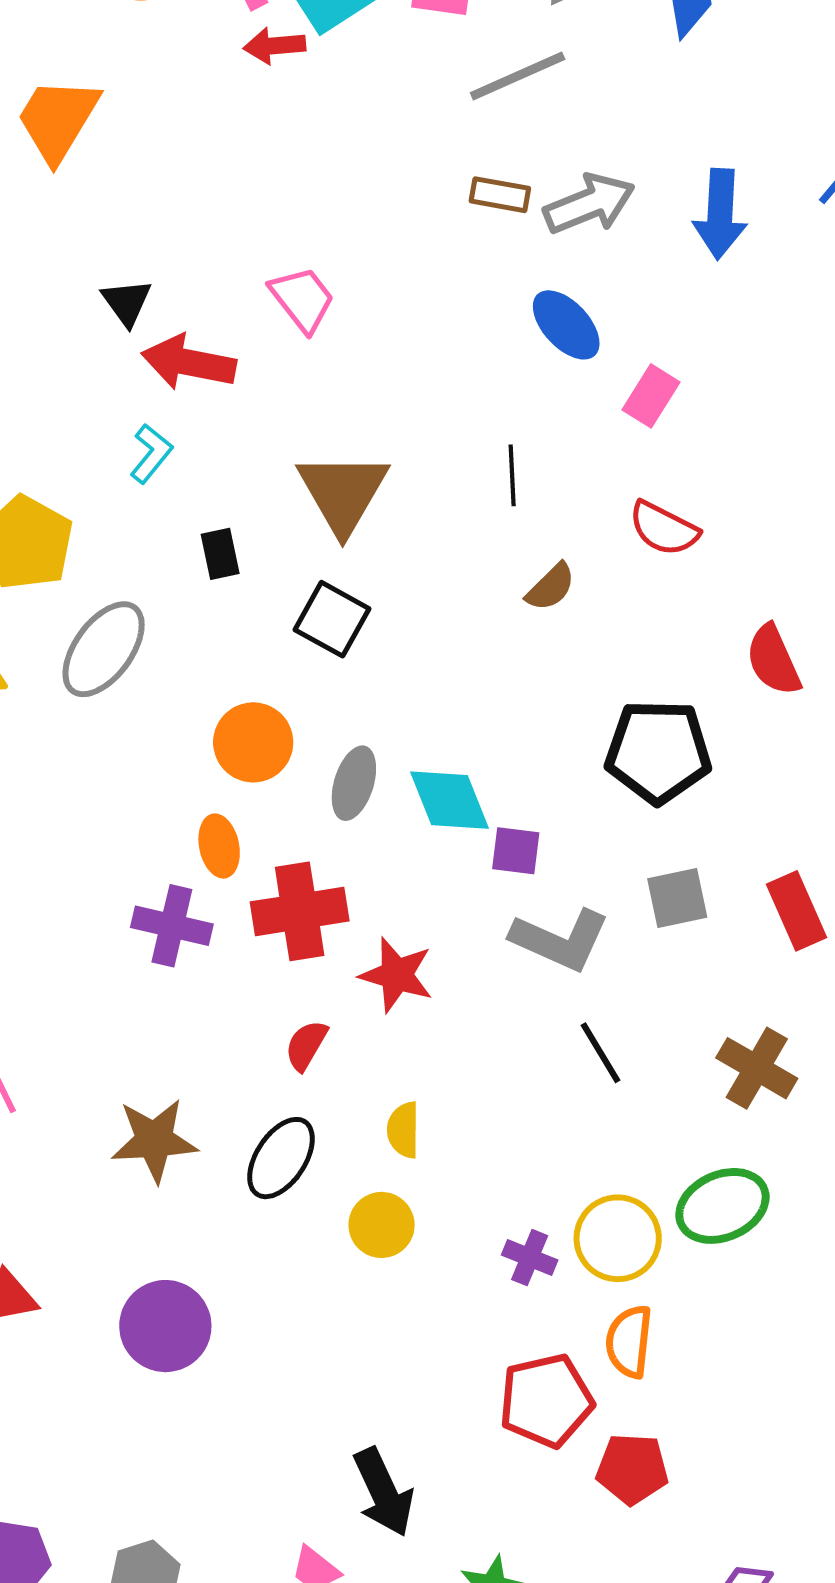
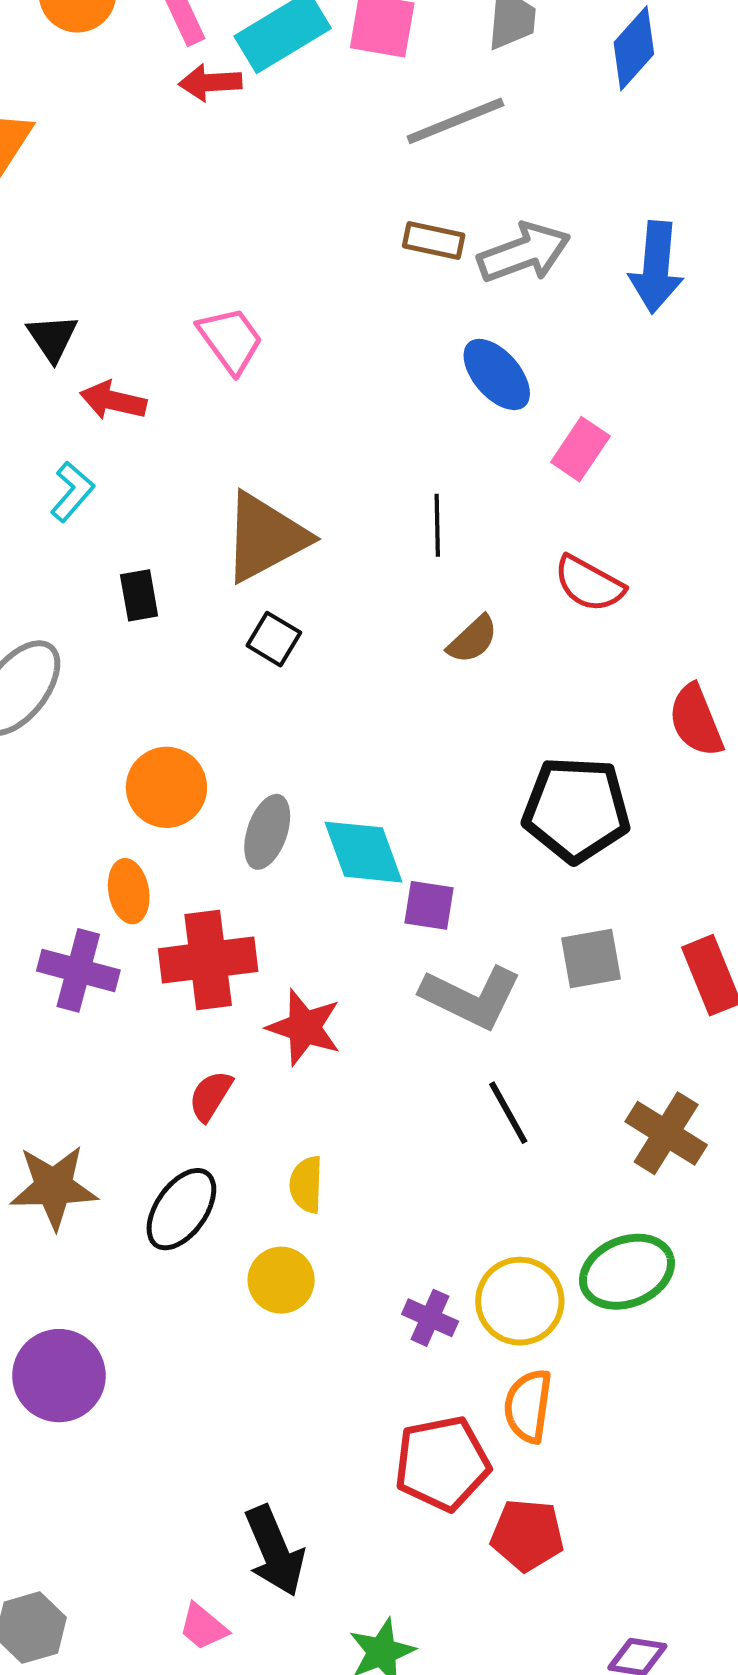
red arrow: (189, 363) -> (113, 401), size x0.7
brown triangle: (343, 493) -> (265, 537), turned 30
black square: (332, 619) -> (274, 639), moved, size x0.7

